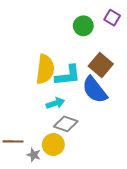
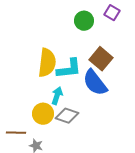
cyan arrow: (55, 103) -> (57, 96), turned -54
yellow circle: (53, 145) -> (43, 114), moved

